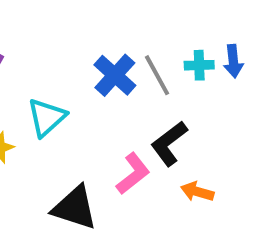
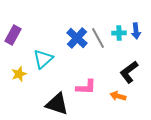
black L-shape: (169, 143) -> (129, 72), moved
pink L-shape: (133, 174) -> (86, 87), turned 40

